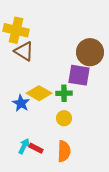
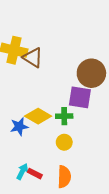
brown triangle: (24, 51) -> (33, 58), moved
blue star: (21, 103) -> (19, 127), turned 30

